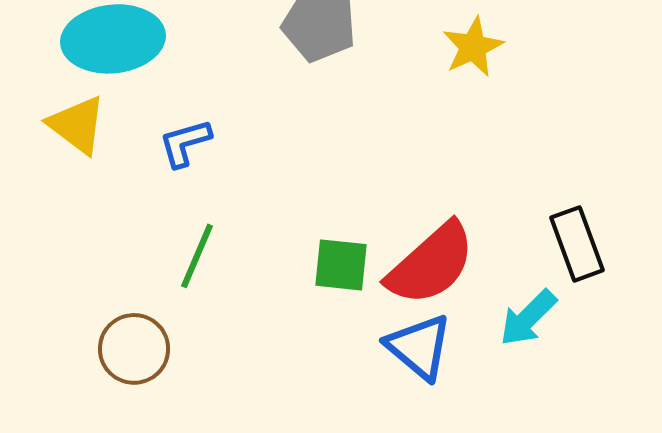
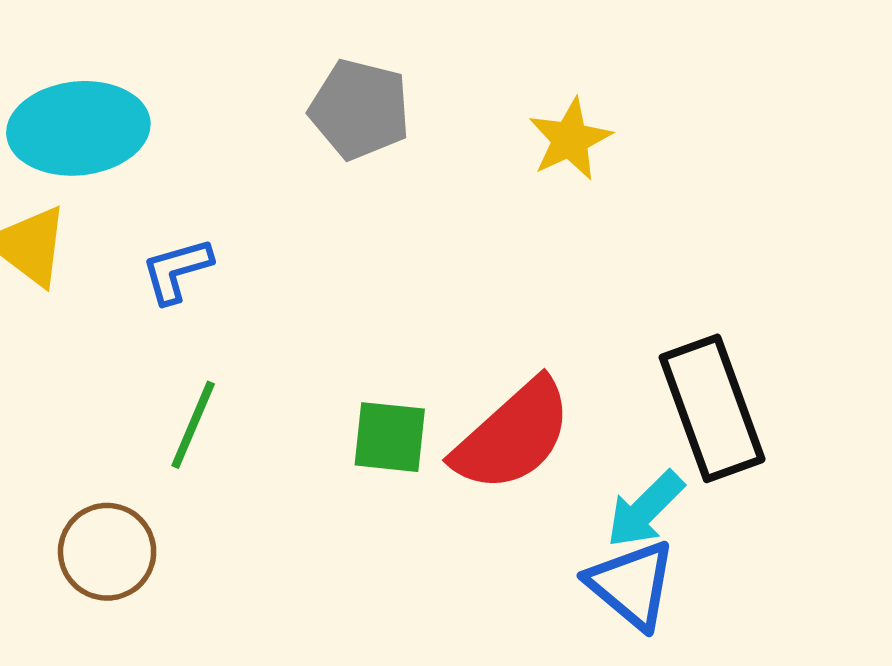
black rectangle: (577, 244) -> (712, 408), size x1.4
blue triangle: (419, 347) -> (631, 585), moved

